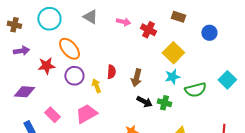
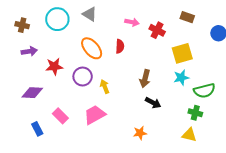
gray triangle: (90, 17) -> (90, 14), moved
orange ellipse: (69, 49) -> (92, 48), moved
yellow square: (173, 53) -> (182, 53), turned 30
red semicircle: (111, 72) -> (120, 46), moved
green cross: (164, 103) -> (195, 113), moved

